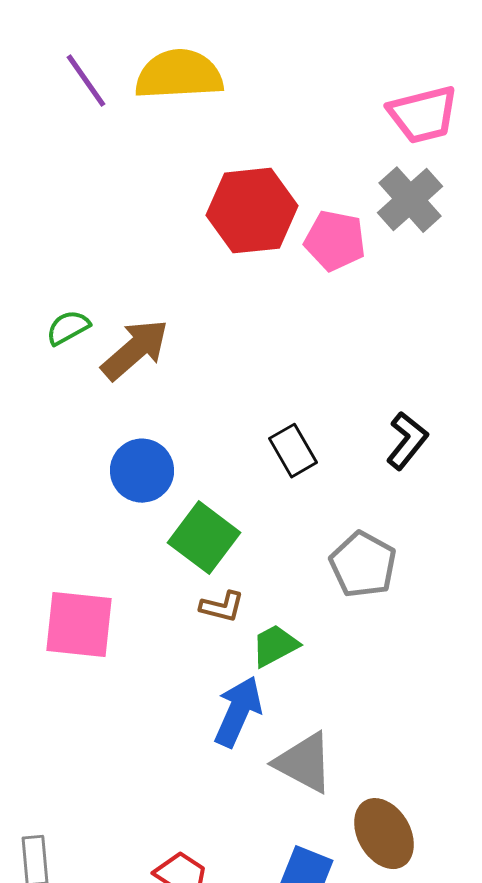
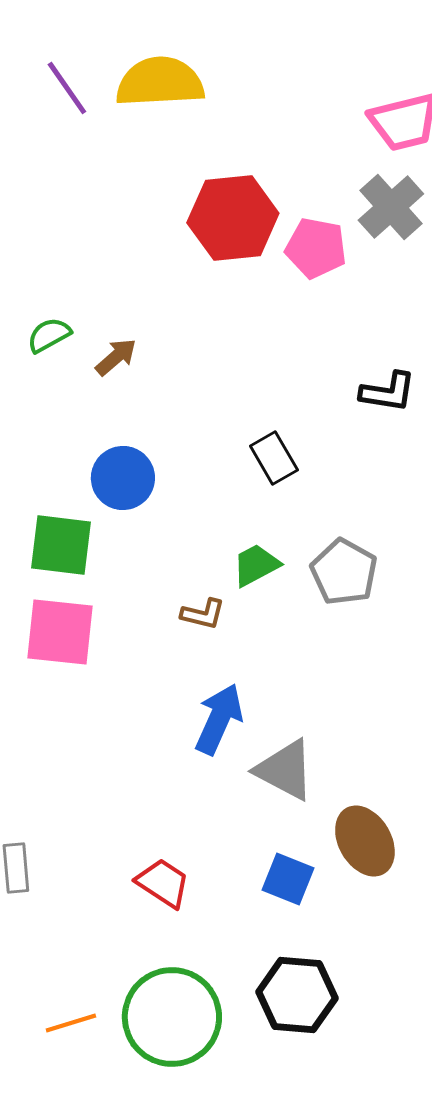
brown arrow: (135, 350) -> (116, 357), size x0.6
black L-shape: (407, 441) -> (388, 392), moved, turned 60
green square: (204, 538) -> (61, 545), moved, turned -30
green trapezoid: (275, 646) -> (256, 565), moved

